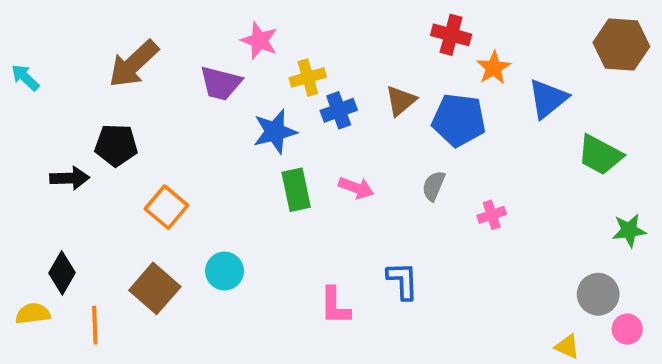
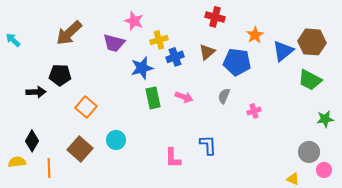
red cross: (451, 35) -> (215, 17), moved
brown hexagon: (621, 45) -> (312, 42), moved

